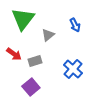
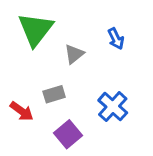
red arrow: (14, 54) -> (22, 111), moved
purple square: (31, 87) -> (68, 134), moved

